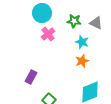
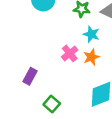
pink cross: (48, 34) -> (70, 53), moved

